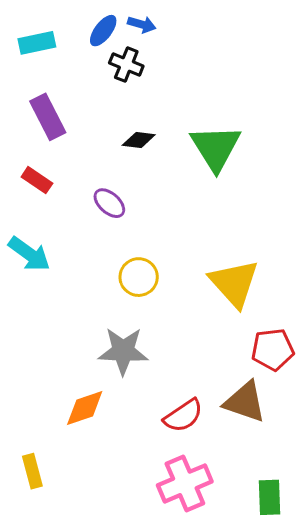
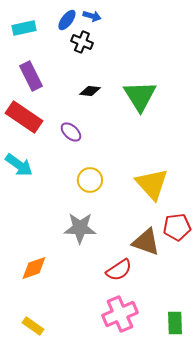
red rectangle: (37, 180) -> (24, 117), size x1.8
brown triangle: (245, 402) -> (146, 242), moved
orange diamond: (85, 408) -> (34, 268), moved
yellow rectangle: (32, 471) -> (33, 326), moved, turned -40

